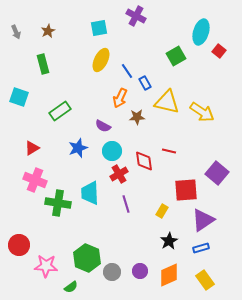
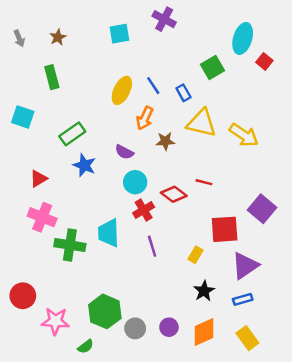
yellow ellipse: (101, 60) -> (122, 90), moved
blue rectangle: (145, 83) -> (183, 93), moved
blue star: (78, 148) -> (84, 165), moved, turned -30
red diamond: (144, 161) -> (174, 194), turned -45

